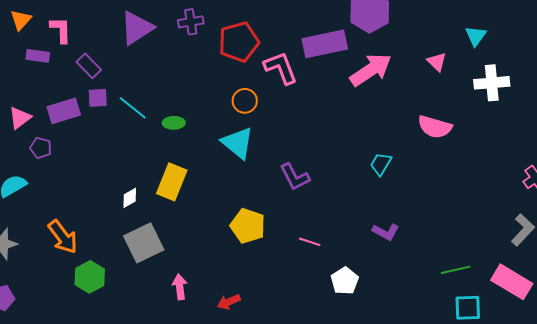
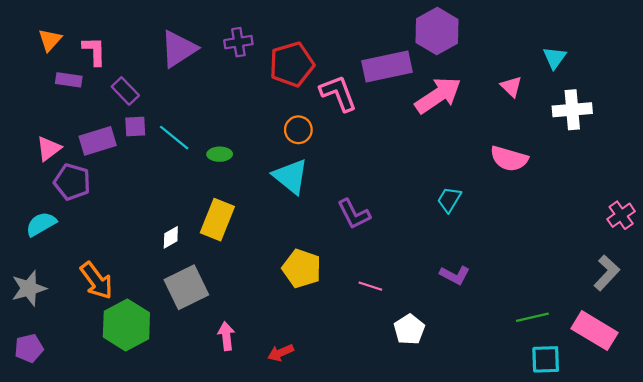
purple pentagon: (41, 148) -> (72, 182), size x1.5
green hexagon: (90, 277) -> (126, 325), size x1.4

